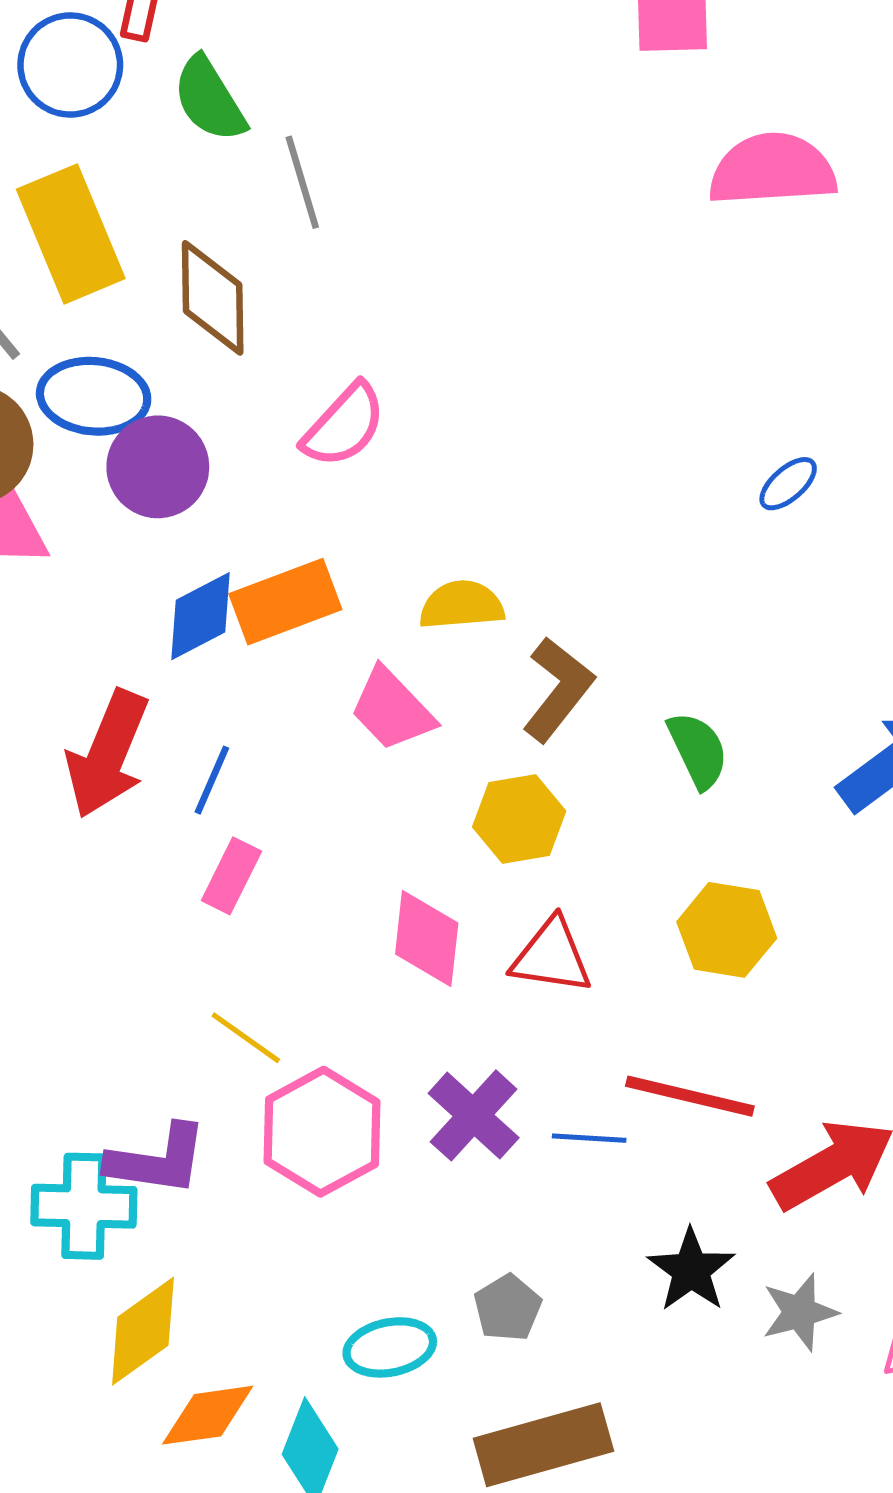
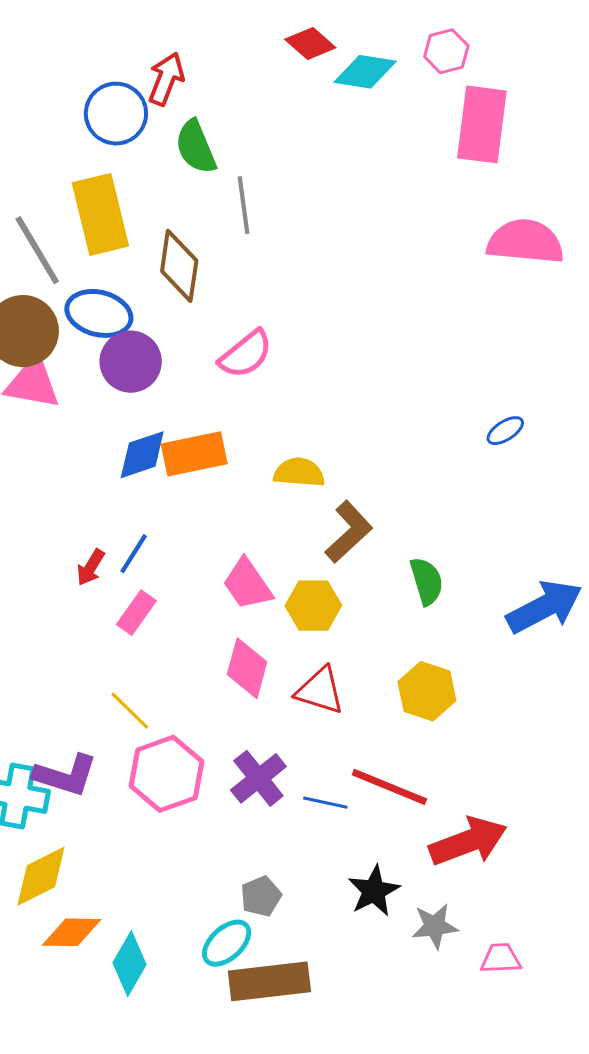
pink trapezoid: (392, 709) -> (247, 584), moved
red arrow: (108, 754) -> (91, 567), moved, size x0.5
cyan ellipse: (390, 1347) -> (227, 943), moved, turned -40

